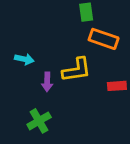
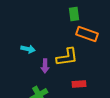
red rectangle: (117, 86) -> (79, 84), moved

